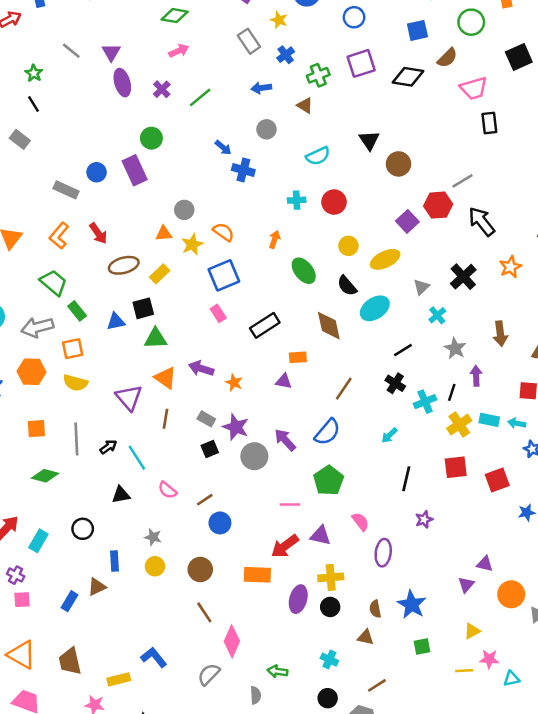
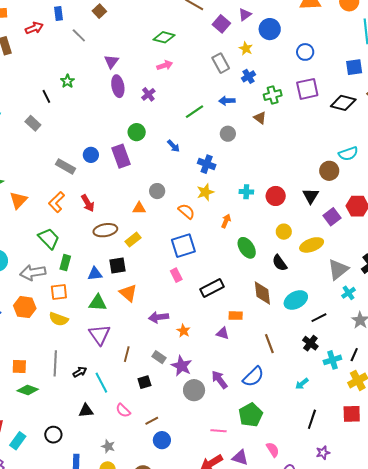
gray line: (71, 51) -> (79, 35), moved
green star: (34, 73) -> (67, 81), moved
green line: (200, 97) -> (194, 112), moved
black triangle: (369, 140) -> (311, 196), moved
blue arrow: (223, 148) -> (173, 146), moved
cyan semicircle: (318, 156) -> (348, 154), moved
yellow star: (192, 244) -> (205, 192), moved
gray triangle: (421, 287) -> (338, 269), size x1.6
cyan ellipse: (375, 308) -> (296, 300), moved
green rectangle: (77, 311) -> (65, 263), turned 49
green triangle: (156, 338) -> (98, 303), moved
purple arrow: (201, 368) -> (159, 317), turned -30
orange triangle: (165, 378) -> (128, 293), moved
brown line: (344, 389) -> (269, 344), turned -60
orange square: (36, 429) -> (19, 367), moved
black square: (210, 449) -> (144, 382), moved

